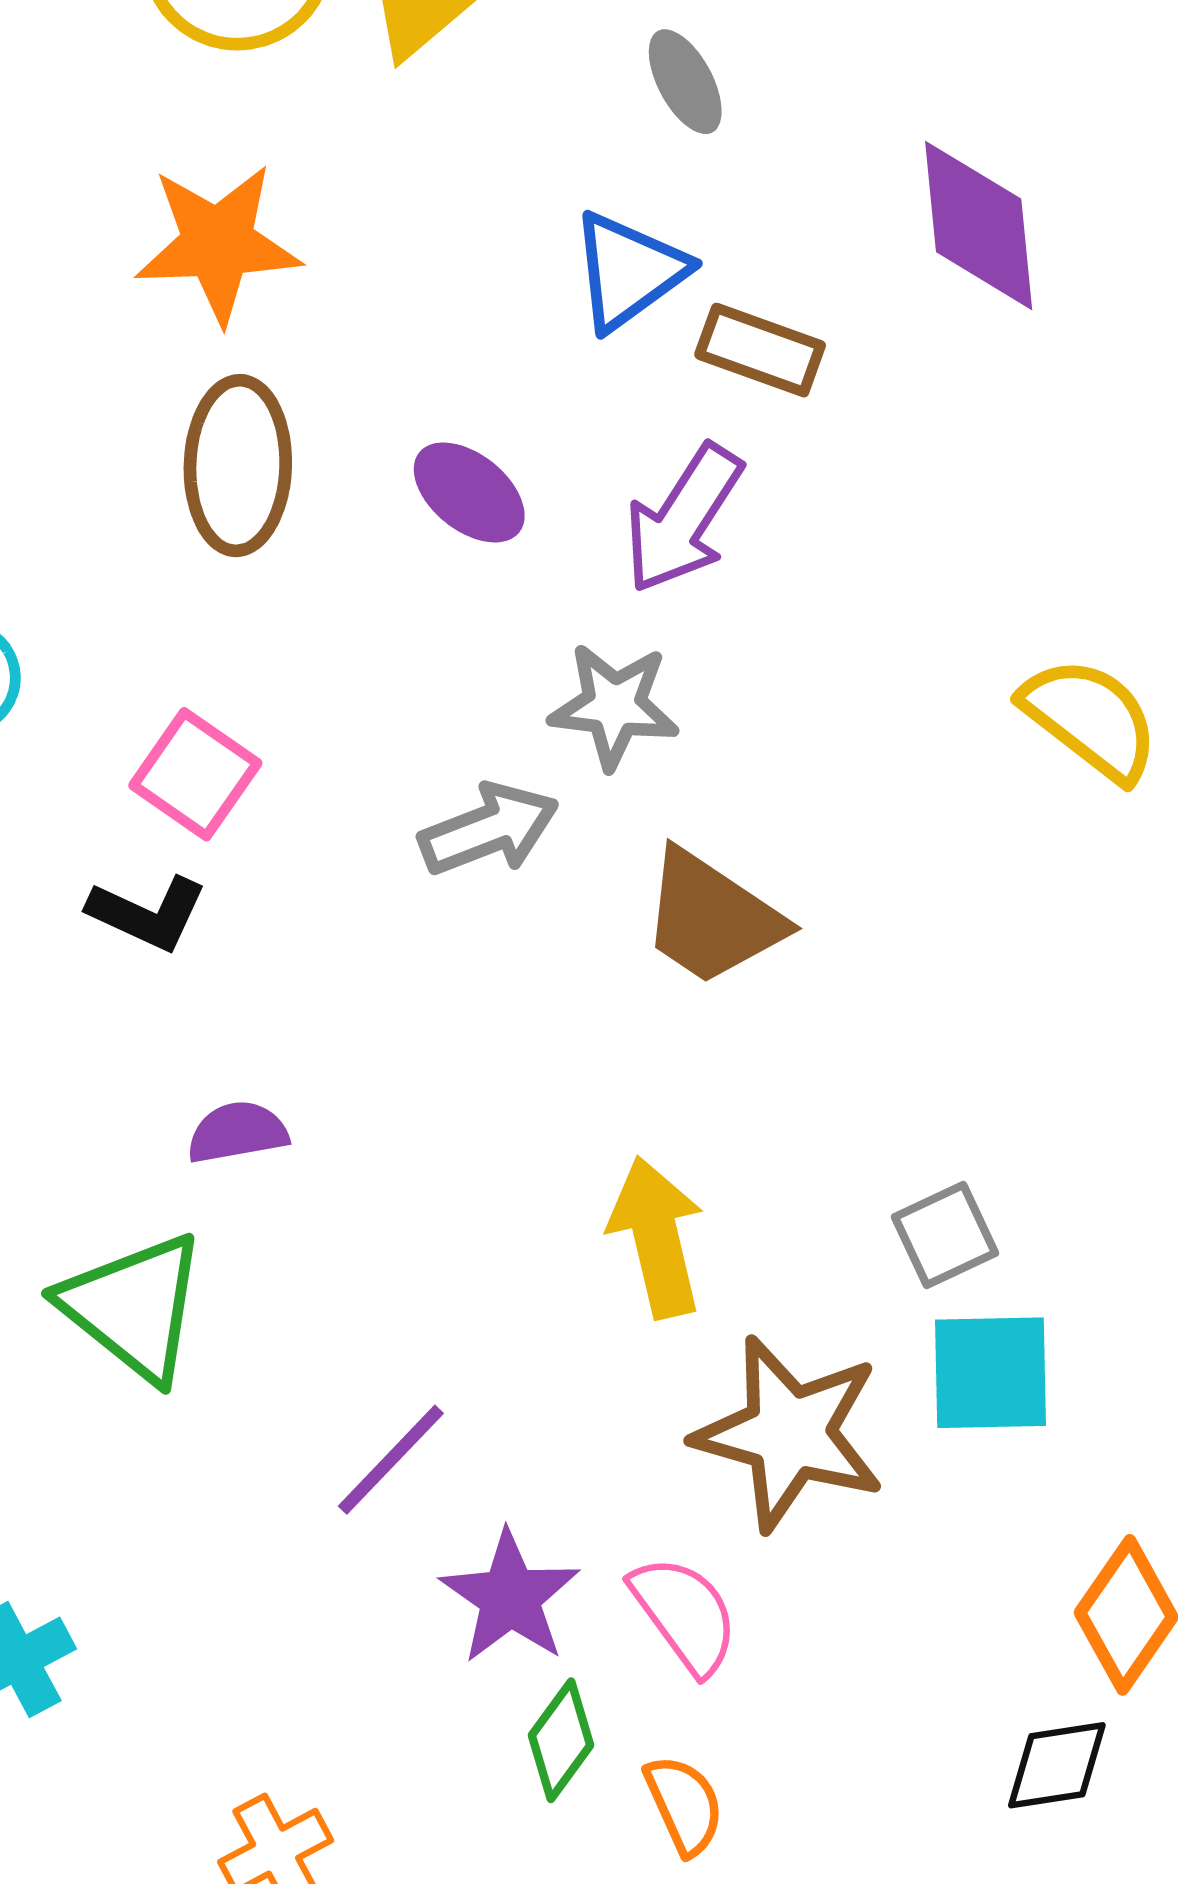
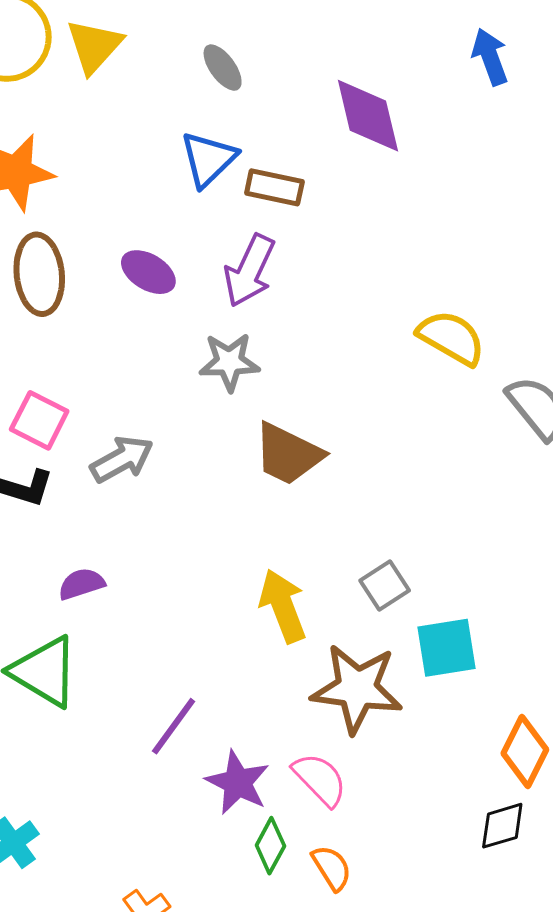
gray arrow: (489, 829) -> (122, 459), moved
gray square: (945, 1235) -> (385, 585), moved

